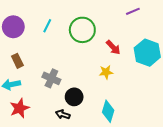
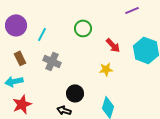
cyan line: (47, 26) -> (42, 34), moved
green circle: (82, 30) -> (83, 28), size x0.7
gray cross: (51, 78) -> (52, 61), moved

